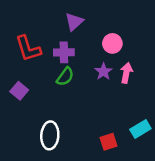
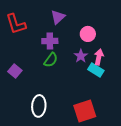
red L-shape: (28, 49) -> (16, 24), moved
cyan rectangle: (140, 129) -> (96, 70), moved, turned 63
red square: (109, 142) -> (85, 111), size x1.6

